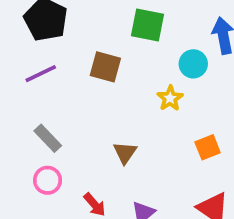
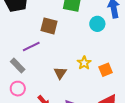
purple line: (41, 74) -> (31, 47), moved
yellow star: (170, 98) -> (84, 63), moved

